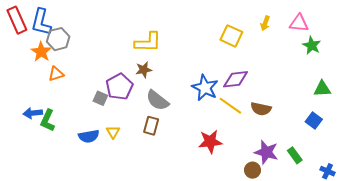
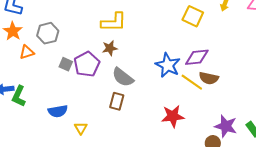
gray hexagon: (58, 39) -> (48, 33), moved
gray square: (100, 98) -> (66, 64), moved
brown semicircle: (261, 109) -> (209, 78), moved
yellow triangle: (113, 132) -> (81, 128), moved

